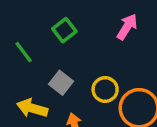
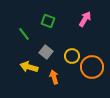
green square: (64, 30) -> (48, 21), turned -32

